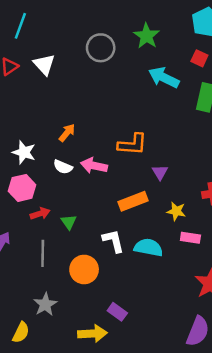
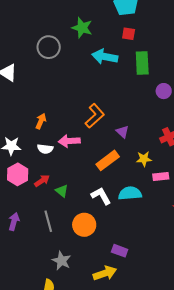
orange L-shape: (132, 144) -> (95, 116), turned -30
red arrow: (40, 214) -> (42, 181), moved

